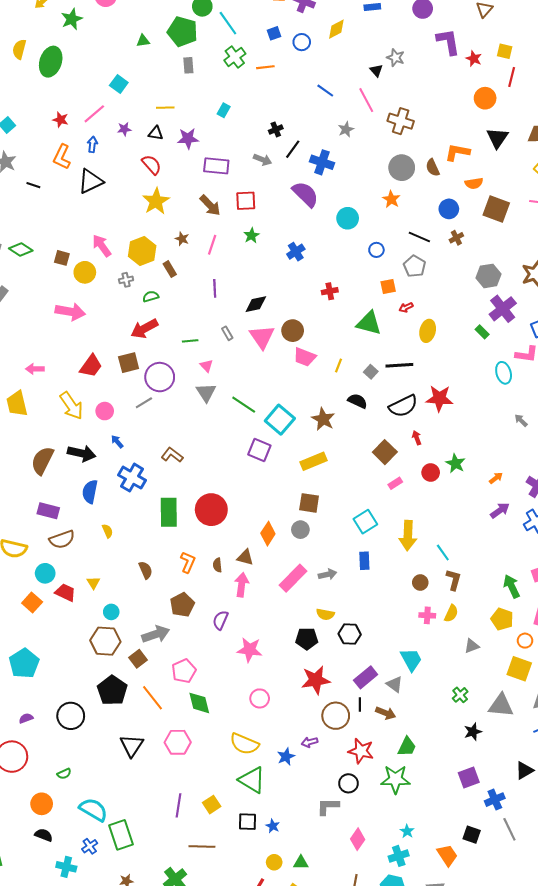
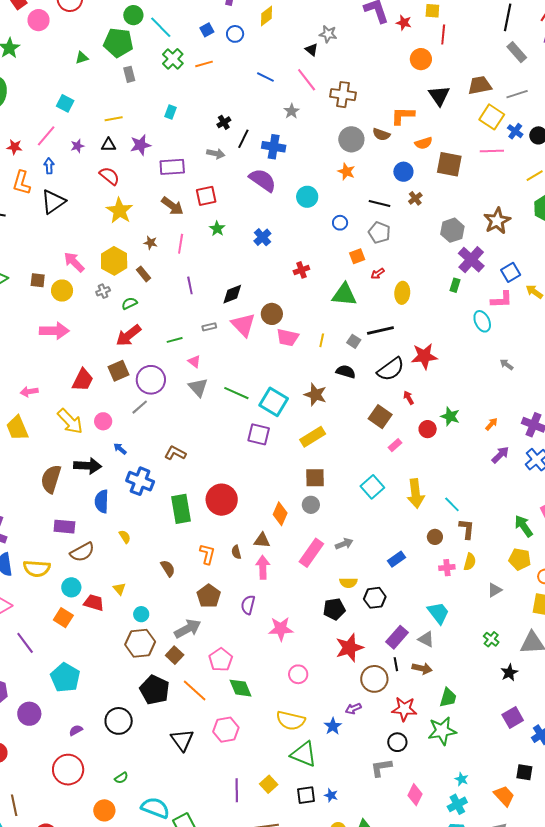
brown semicircle: (433, 168) -> (381, 134), turned -36
green rectangle: (482, 332) -> (455, 285), turned 72
gray rectangle: (227, 333) -> (209, 327), turned -64
blue rectangle: (364, 561) -> (397, 559), moved, turned 66

